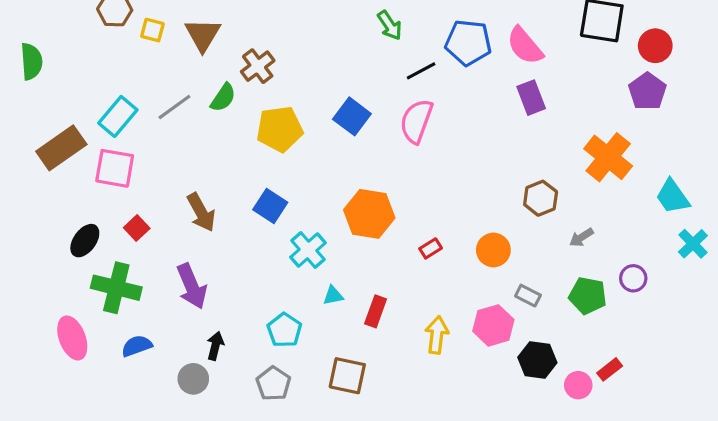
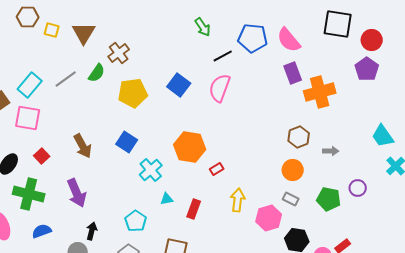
orange cross: (608, 157) -> (320, 92), moved, turned 36
gray arrow: (581, 237) -> (331, 151), moved, turned -147
red rectangle: (431, 248) -> (217, 169), moved
orange circle: (493, 250) -> (293, 170), moved
yellow arrow: (437, 335) -> (238, 200), moved

